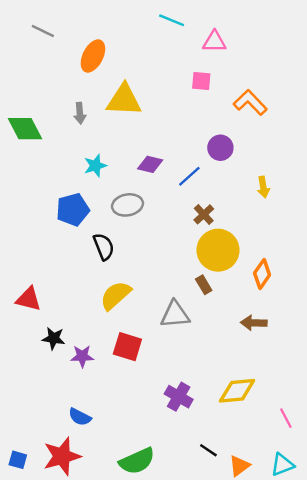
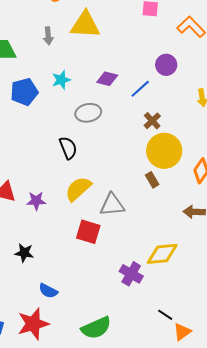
blue pentagon: (73, 210) -> (24, 92), moved
gray triangle: (175, 315) -> (112, 205), moved
black star: (54, 338) -> (24, 253), moved
purple star: (82, 356) -> (36, 201), moved
yellow diamond: (237, 391) -> (162, 254), moved
black line: (208, 450) -> (165, 315), moved

